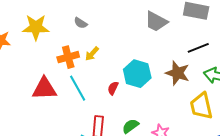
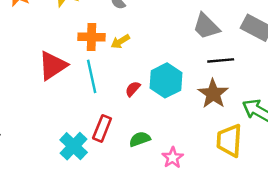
black line: (198, 48) -> (221, 60), moved
red triangle: (44, 89) -> (53, 66), turned -48

